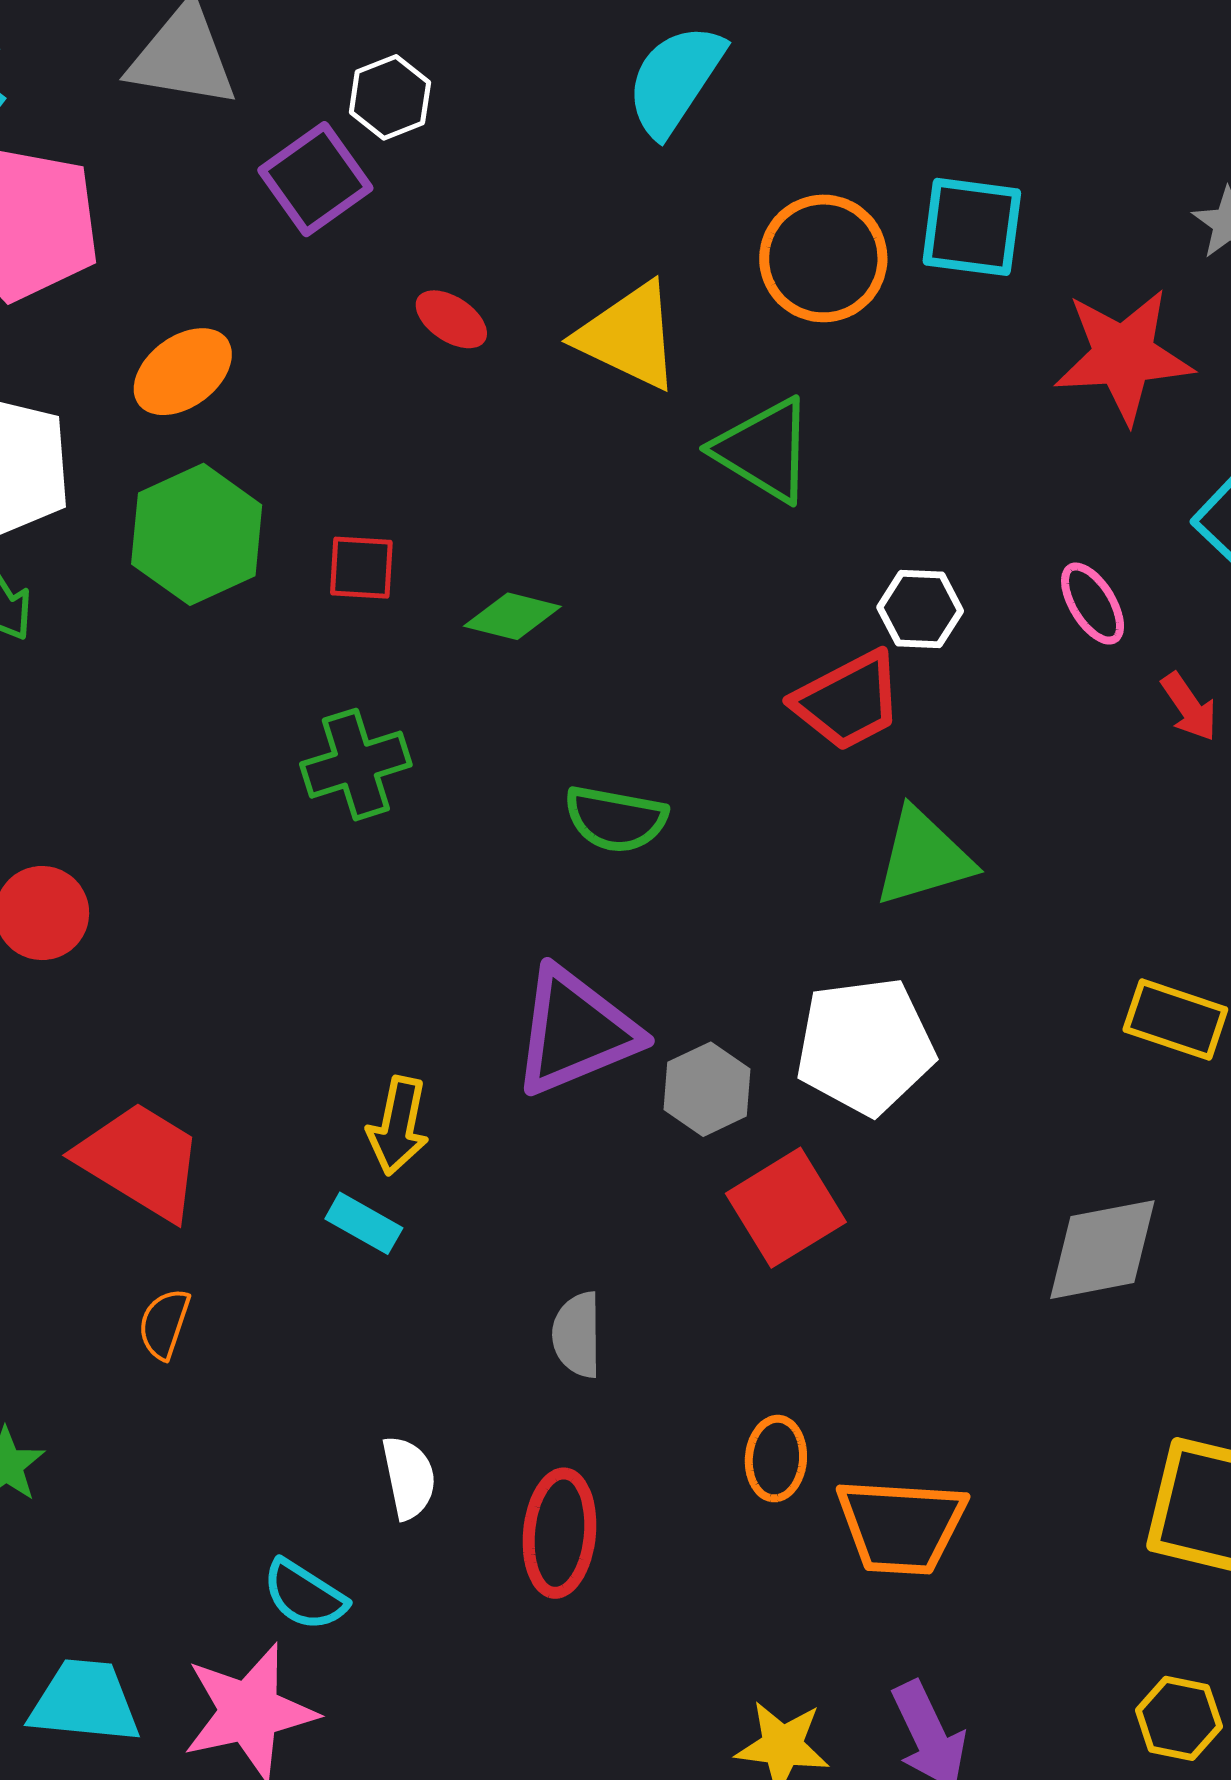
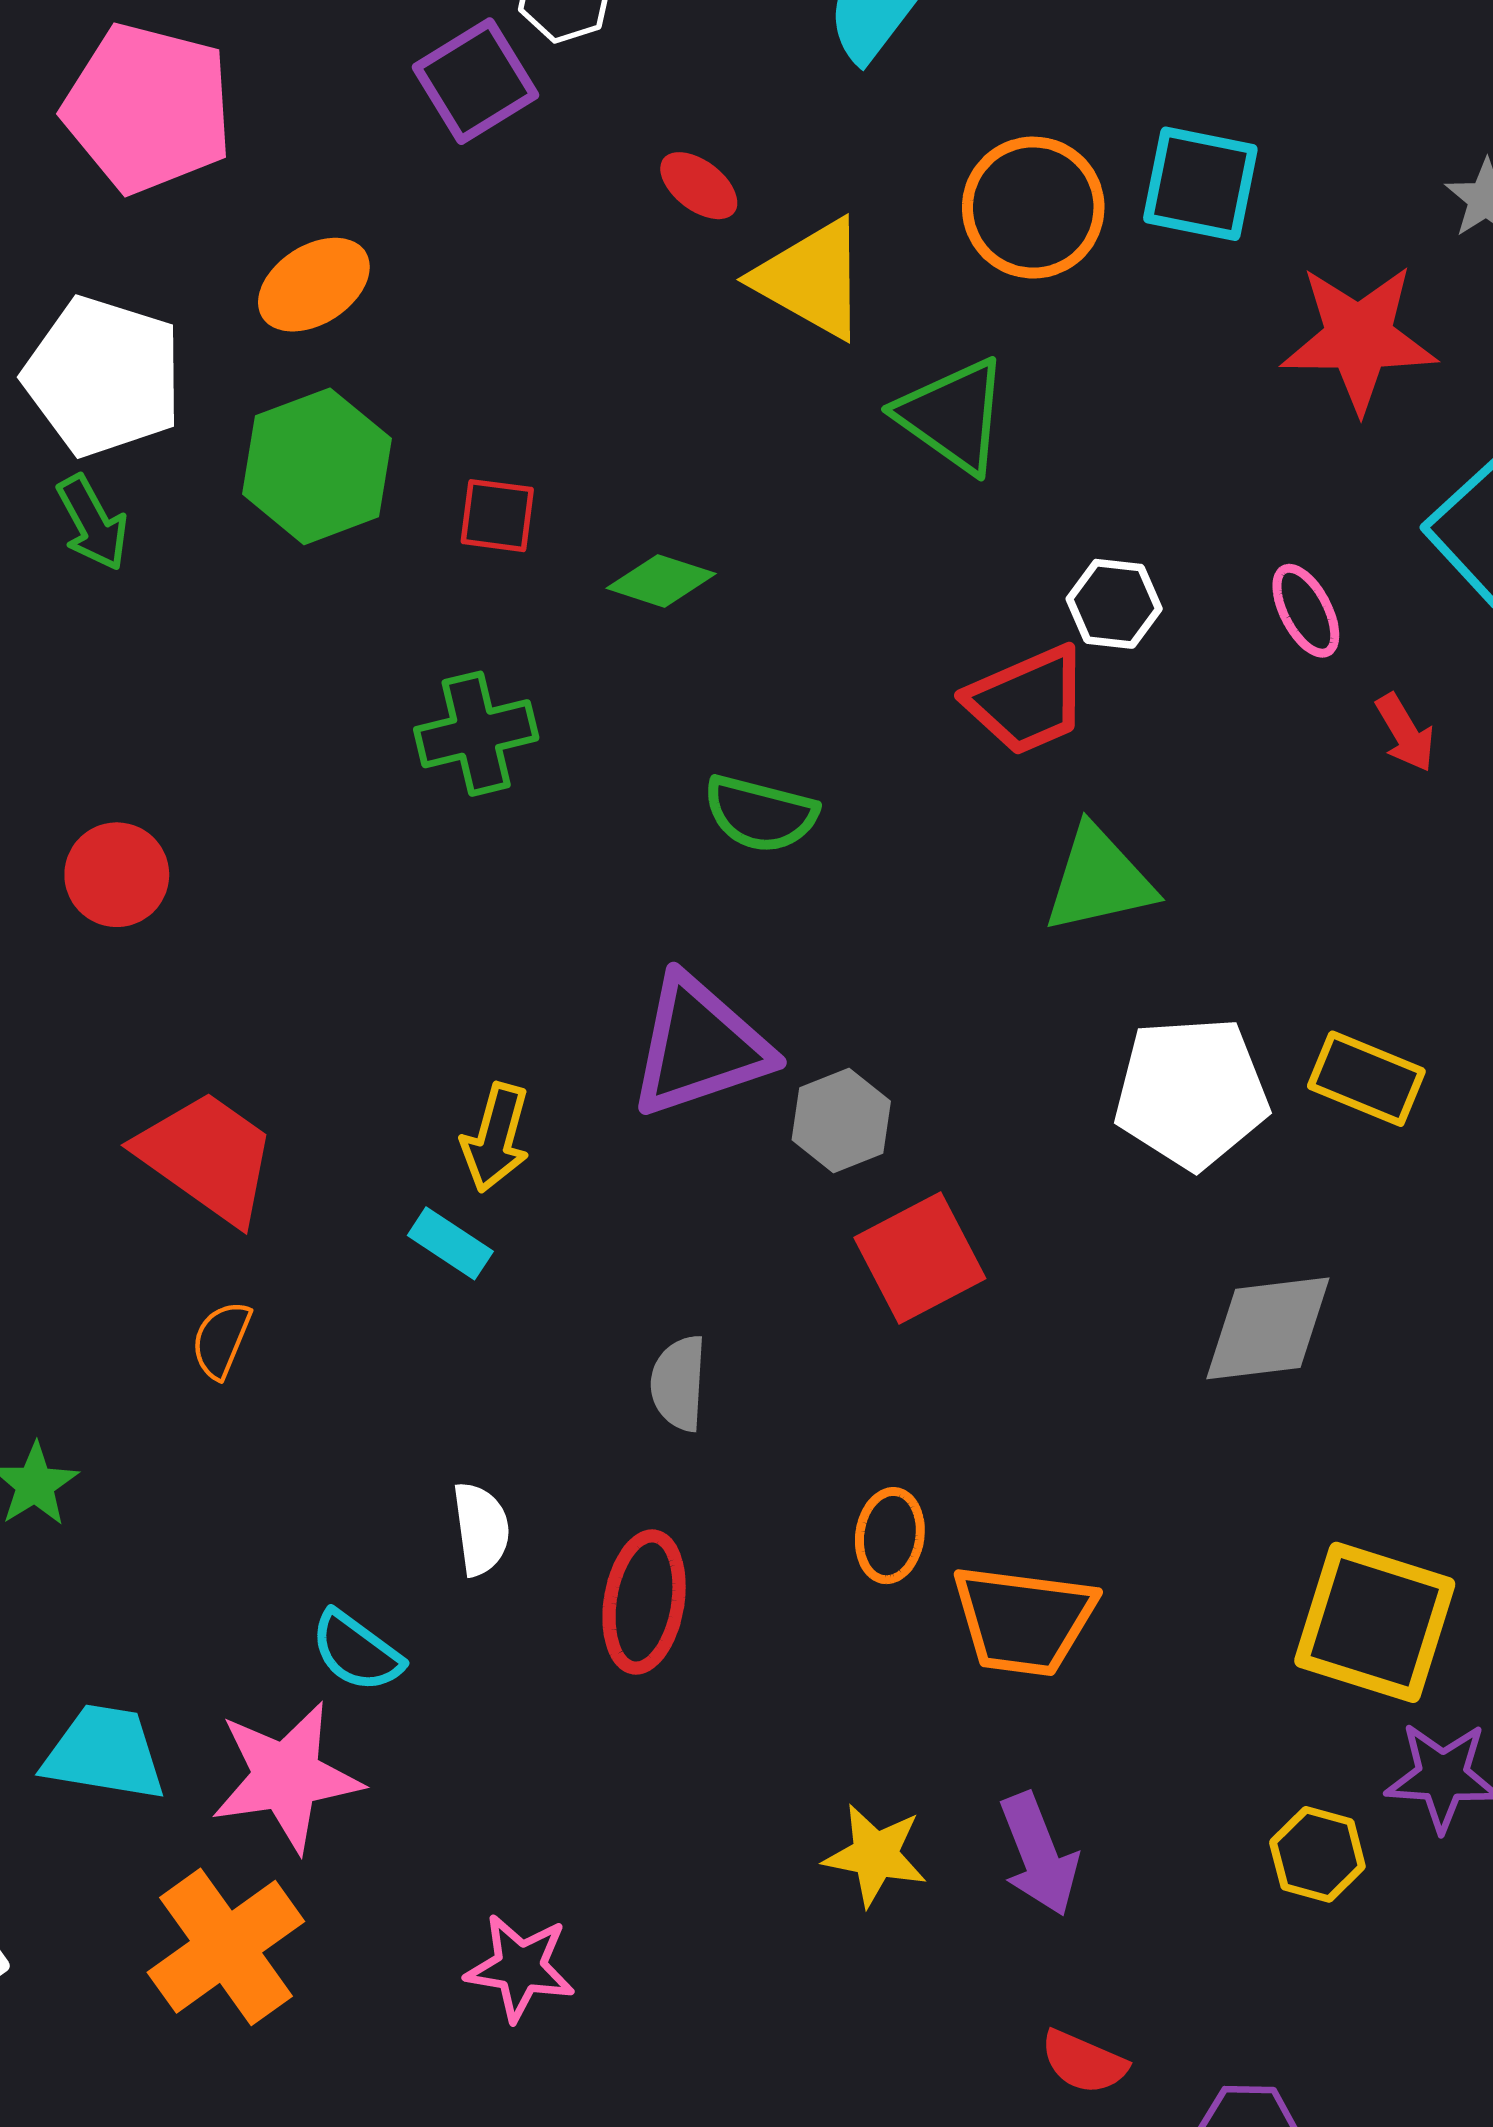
red ellipse: (451, 319) -> (699, 186), moved
white pentagon: (865, 1046) -> (1191, 1093), moved

